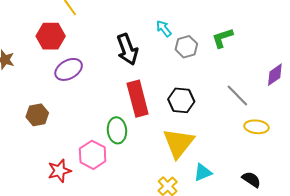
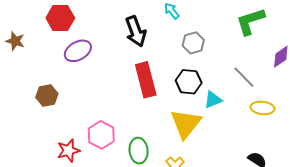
green L-shape: (222, 38) -> (250, 21), moved, size x1.4
gray hexagon: (186, 47) -> (193, 43), moved
green ellipse: (117, 130) -> (139, 151), moved
cyan triangle: (203, 172) -> (213, 100), moved

